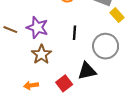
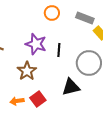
purple star: (37, 27) -> (36, 44), moved
red square: (64, 83) -> (38, 99), moved

